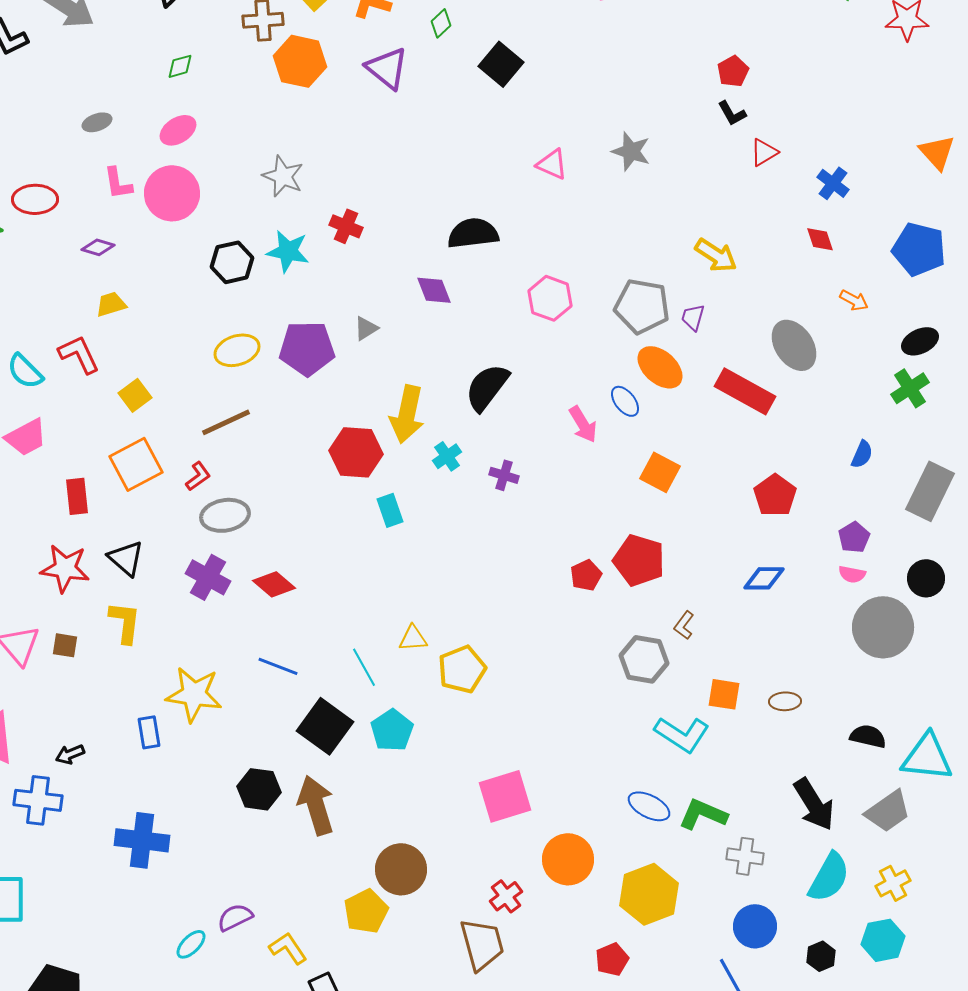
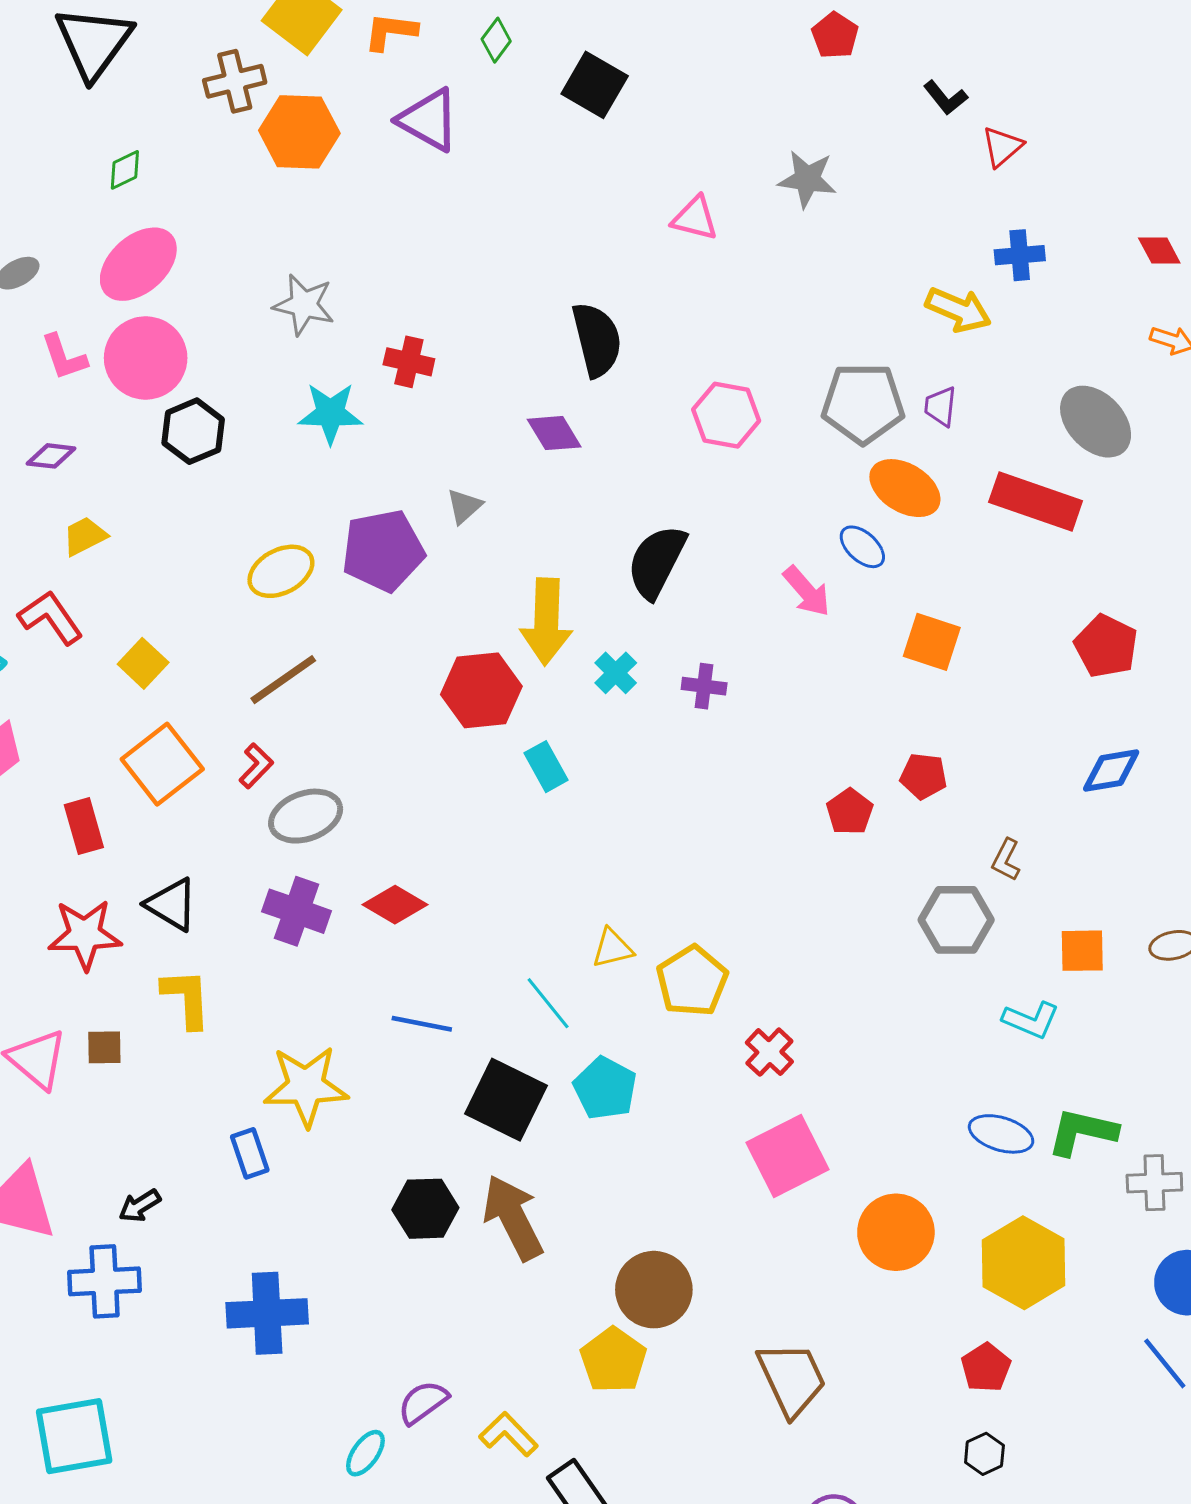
red pentagon: (733, 71) -> (835, 35), moved
pink ellipse: (178, 130) -> (138, 264), size x1.5
blue cross: (833, 183) -> (1020, 255), moved, turned -32
black semicircle: (473, 233) -> (597, 340), turned 93
red diamond: (820, 239) -> (1159, 250), moved
black hexagon: (232, 262) -> (193, 431), moved
red pentagon: (639, 560) -> (923, 776), size x0.6
cyan L-shape: (682, 734) -> (1031, 1020), size x0.7
red cross: (506, 896) -> (769, 1052), moved

